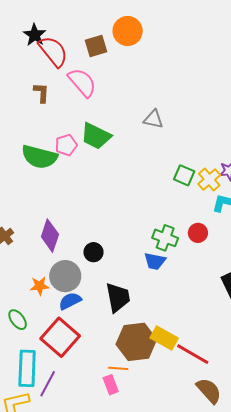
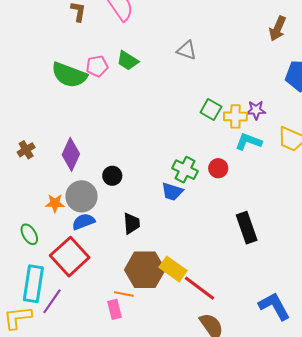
green trapezoid: (96, 136) -> (128, 61), size x0.7
yellow cross: (209, 180) -> (235, 116), turned 35
black trapezoid: (118, 297) -> (132, 223), size x0.7

